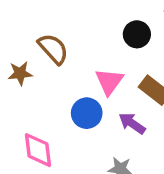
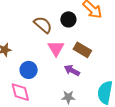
brown semicircle: (53, 49) -> (43, 25), moved
blue circle: (87, 113) -> (29, 70), moved

